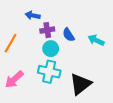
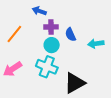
cyan arrow: (96, 40) -> (96, 44), turned -42

